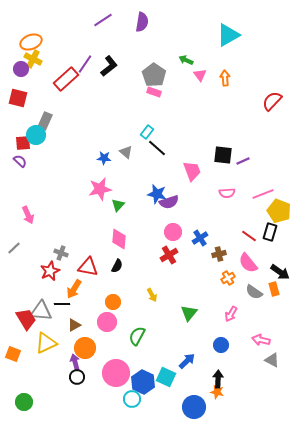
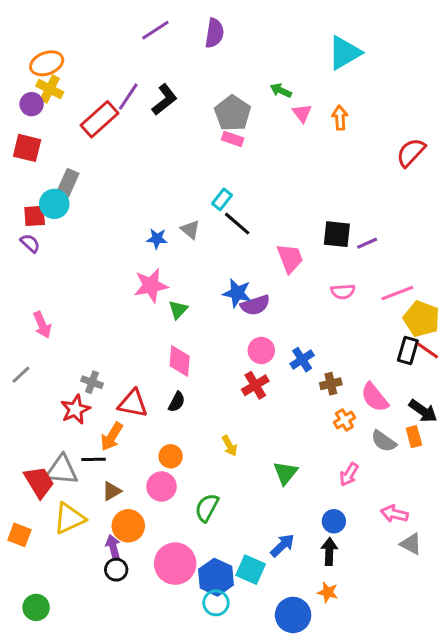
red line: (249, 236) -> (428, 350), moved
black arrow: (218, 379) -> (329, 551), moved
cyan circle: (132, 399) -> (216, 603), moved

